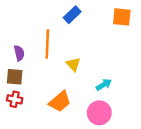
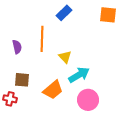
brown square: (15, 77) -> (22, 80), moved
cyan arrow: (104, 85) -> (79, 75), moved, size x1.5
red cross: (15, 99) -> (10, 99), moved

